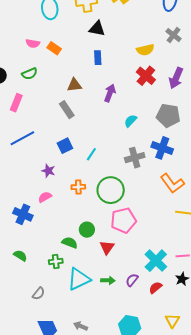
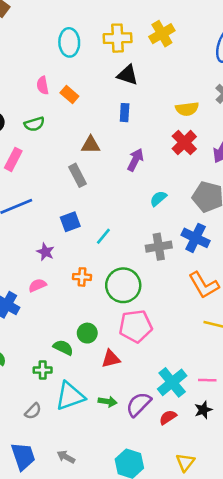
pink semicircle: (33, 43) -> (43, 85), turned 64
red triangle: (107, 247) -> (111, 359), turned 35
purple semicircle: (132, 280) -> (139, 404), size x1.5
gray semicircle: (39, 294) -> (33, 411), moved

